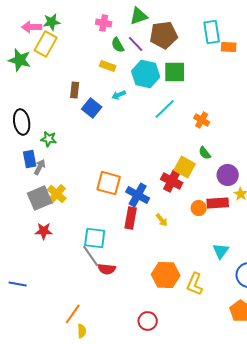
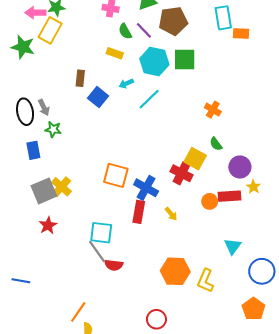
cyan line: (165, 109) -> (149, 99), moved
gray arrow: (40, 167) -> (44, 108), moved, turned 126
red star: (44, 231) -> (48, 225), turned -30

